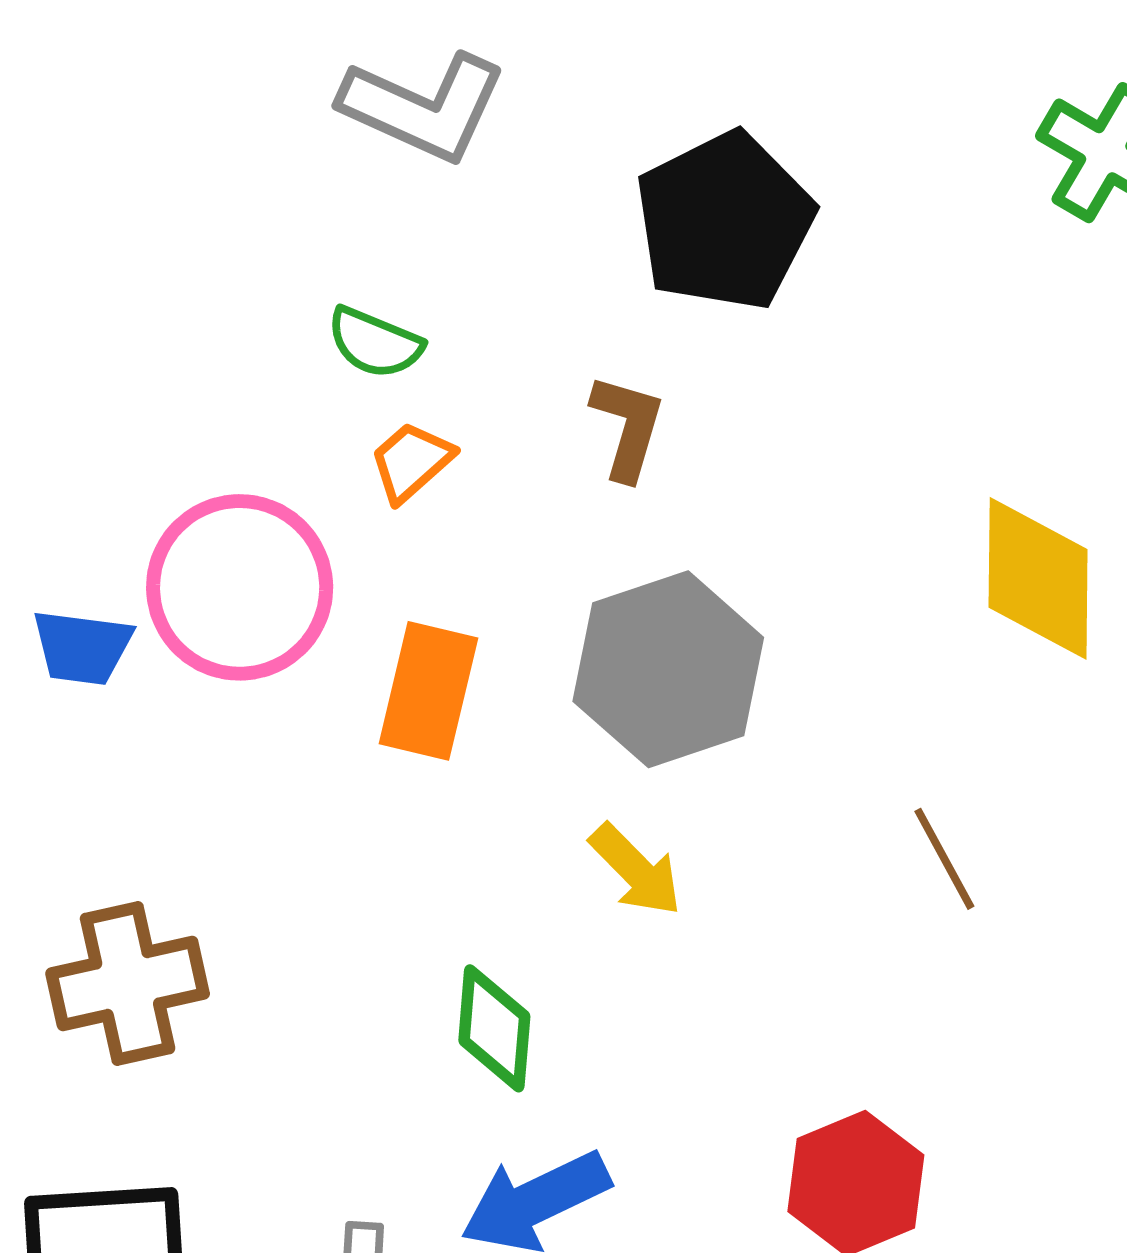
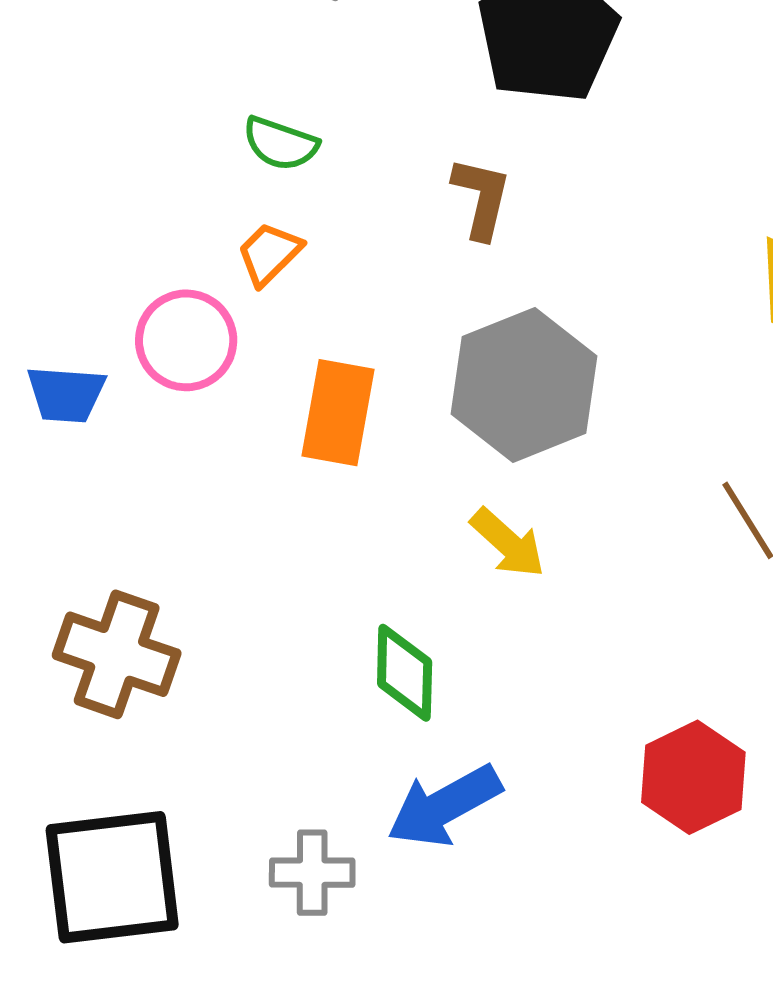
orange trapezoid: (411, 462) -> (269, 254), moved
pink circle: (240, 587) -> (186, 340), size x0.7
brown cross: (128, 984) -> (117, 654), turned 35

